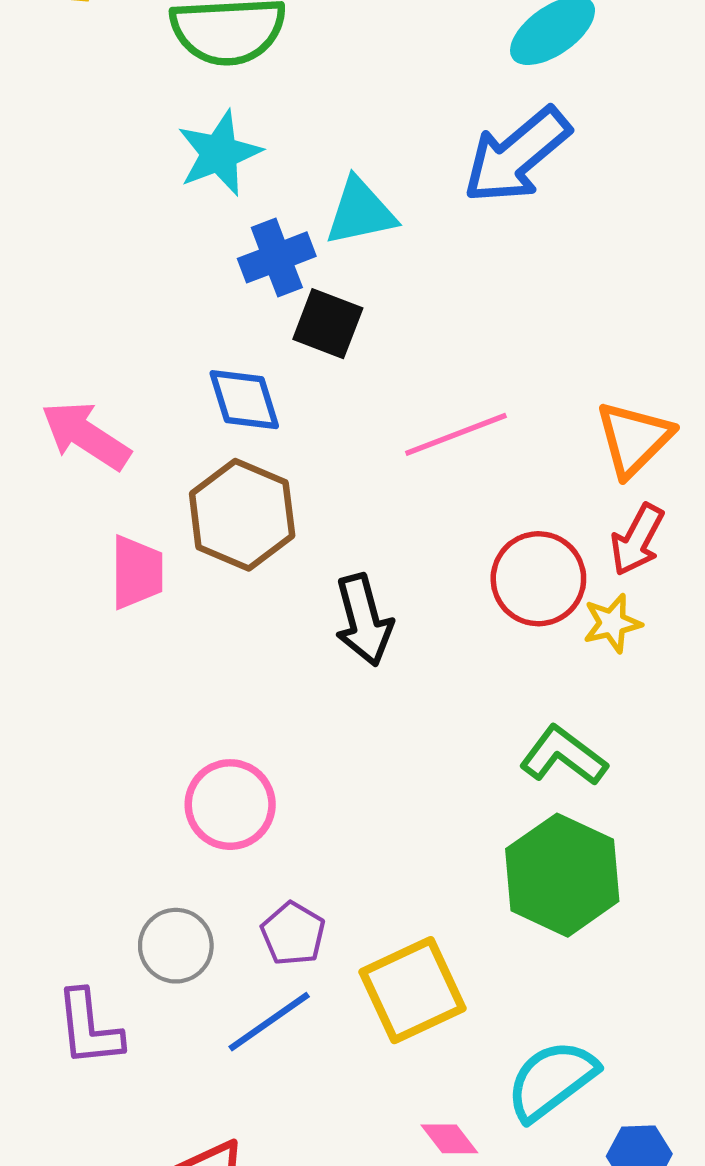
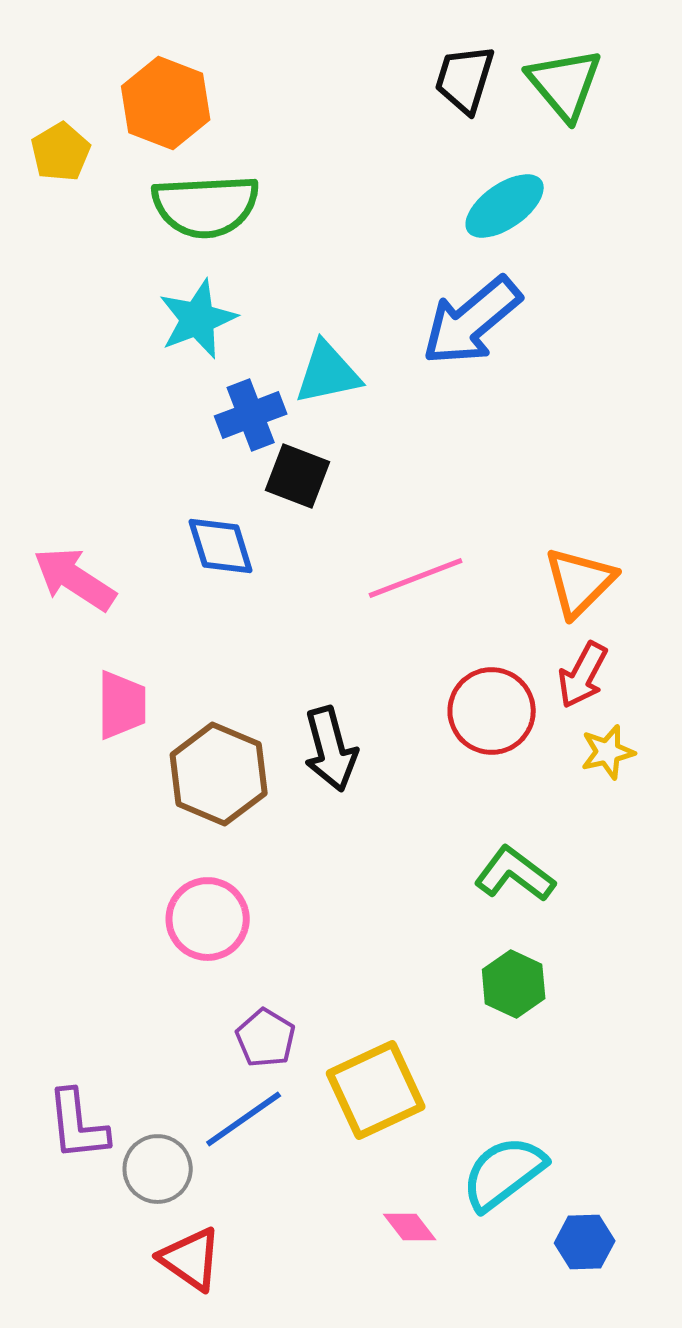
brown hexagon: (242, 515) -> (219, 774), moved
yellow star: (612, 623) -> (608, 752), moved
green hexagon: (562, 875) -> (514, 984), size x0.6
gray circle: (176, 946) -> (158, 1169), moved

